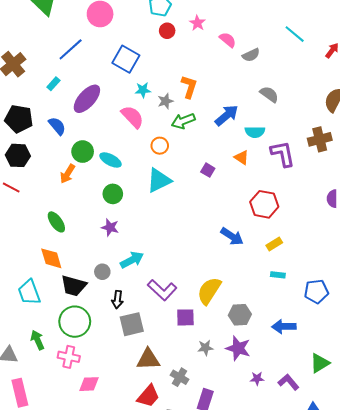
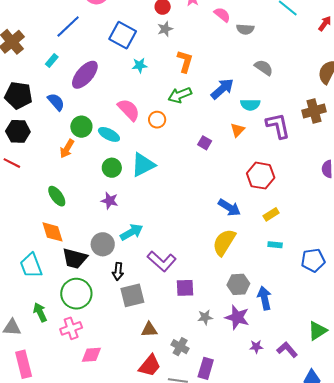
gray semicircle: (251, 55) -> (245, 29), turned 30
gray star: (165, 101) -> (165, 29), moved
pink semicircle: (132, 117) -> (129, 110), moved
orange triangle: (242, 157) -> (238, 130), turned 42
cyan triangle: (159, 180) -> (143, 165), moved
gray circle: (102, 272) -> (103, 244), size x1.5
yellow semicircle: (209, 291) -> (224, 242), moved
blue arrow: (284, 327) -> (264, 298), moved, turned 80
pink cross: (69, 357) -> (71, 328), turned -30
brown triangle: (148, 359) -> (149, 330), size x0.7

